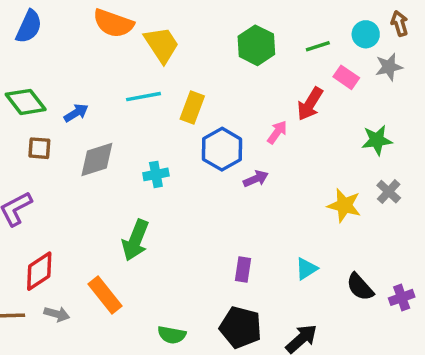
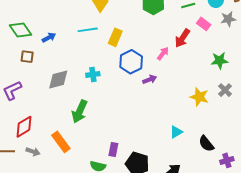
gray diamond: (97, 160) -> (58, 79), moved
purple rectangle: (243, 269) -> (113, 150), moved
purple cross: (402, 297) -> (227, 160), moved

